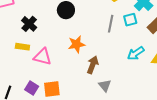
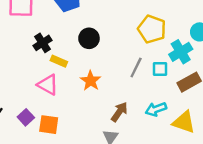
orange star: (76, 44) -> (91, 81), turned 30
yellow rectangle: (22, 47) -> (59, 61), moved
brown arrow: (93, 65) -> (119, 112), moved

